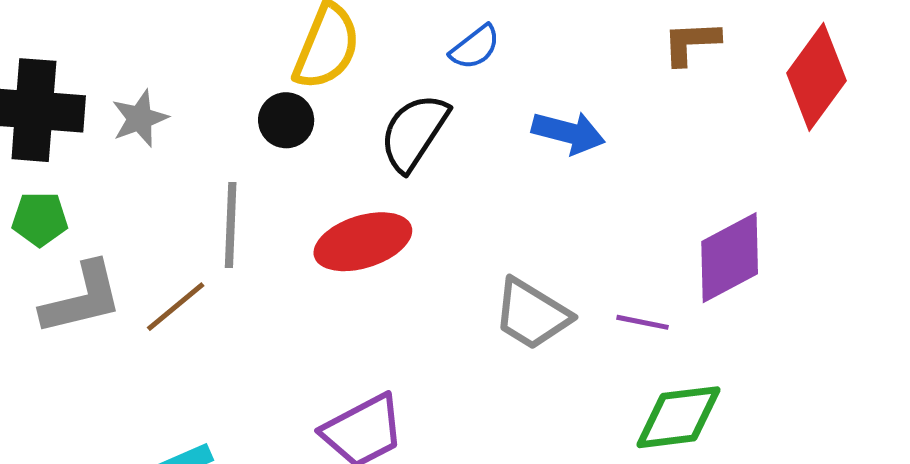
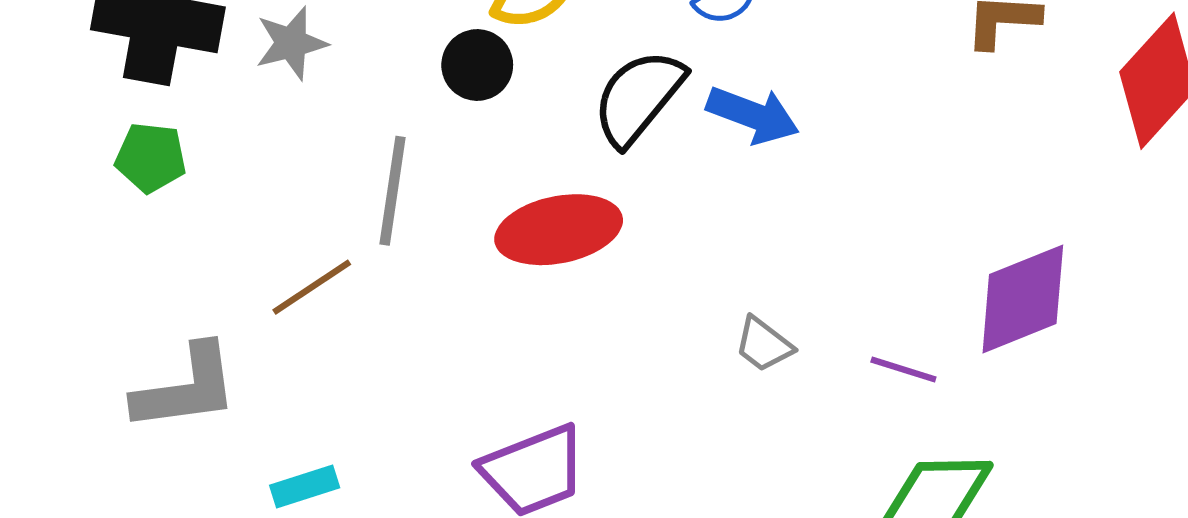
blue arrow: (568, 133) -> (753, 115), moved
gray L-shape: (82, 298) -> (186, 388), moved
gray trapezoid: (532, 314) -> (764, 344), size x0.6

